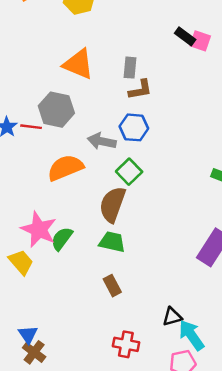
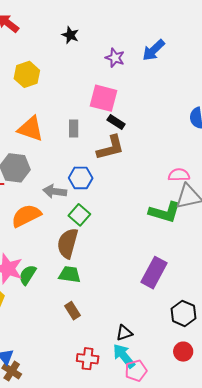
black rectangle: (185, 36) -> (116, 122), moved
pink square: (200, 41) -> (104, 98), moved, size x1.6
brown L-shape: (140, 90) -> (110, 148), moved, size x1.4
cyan arrow: (191, 335) -> (124, 356), moved

